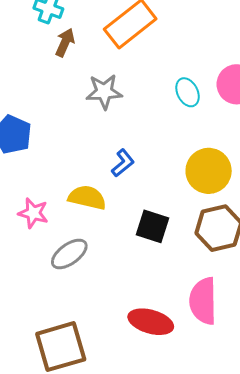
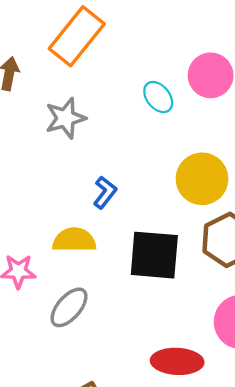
black square: (153, 226) -> (154, 255), size x1.4

